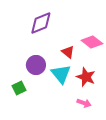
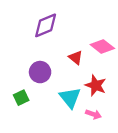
cyan triangle: (61, 74) -> (70, 98), moved

